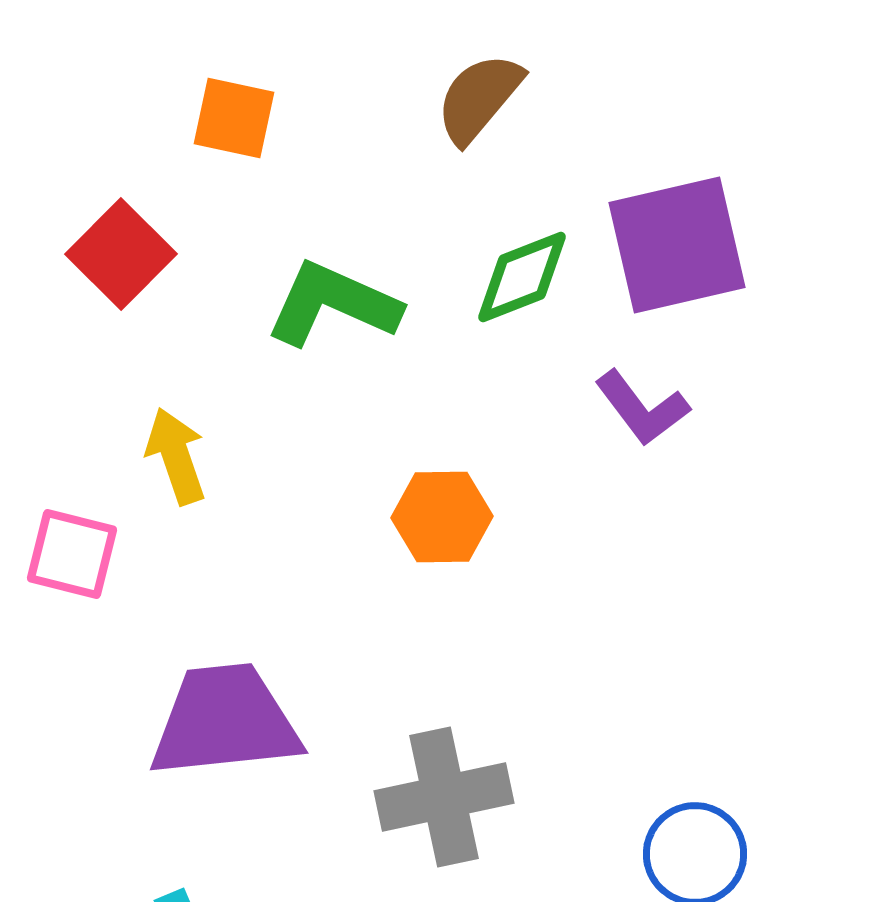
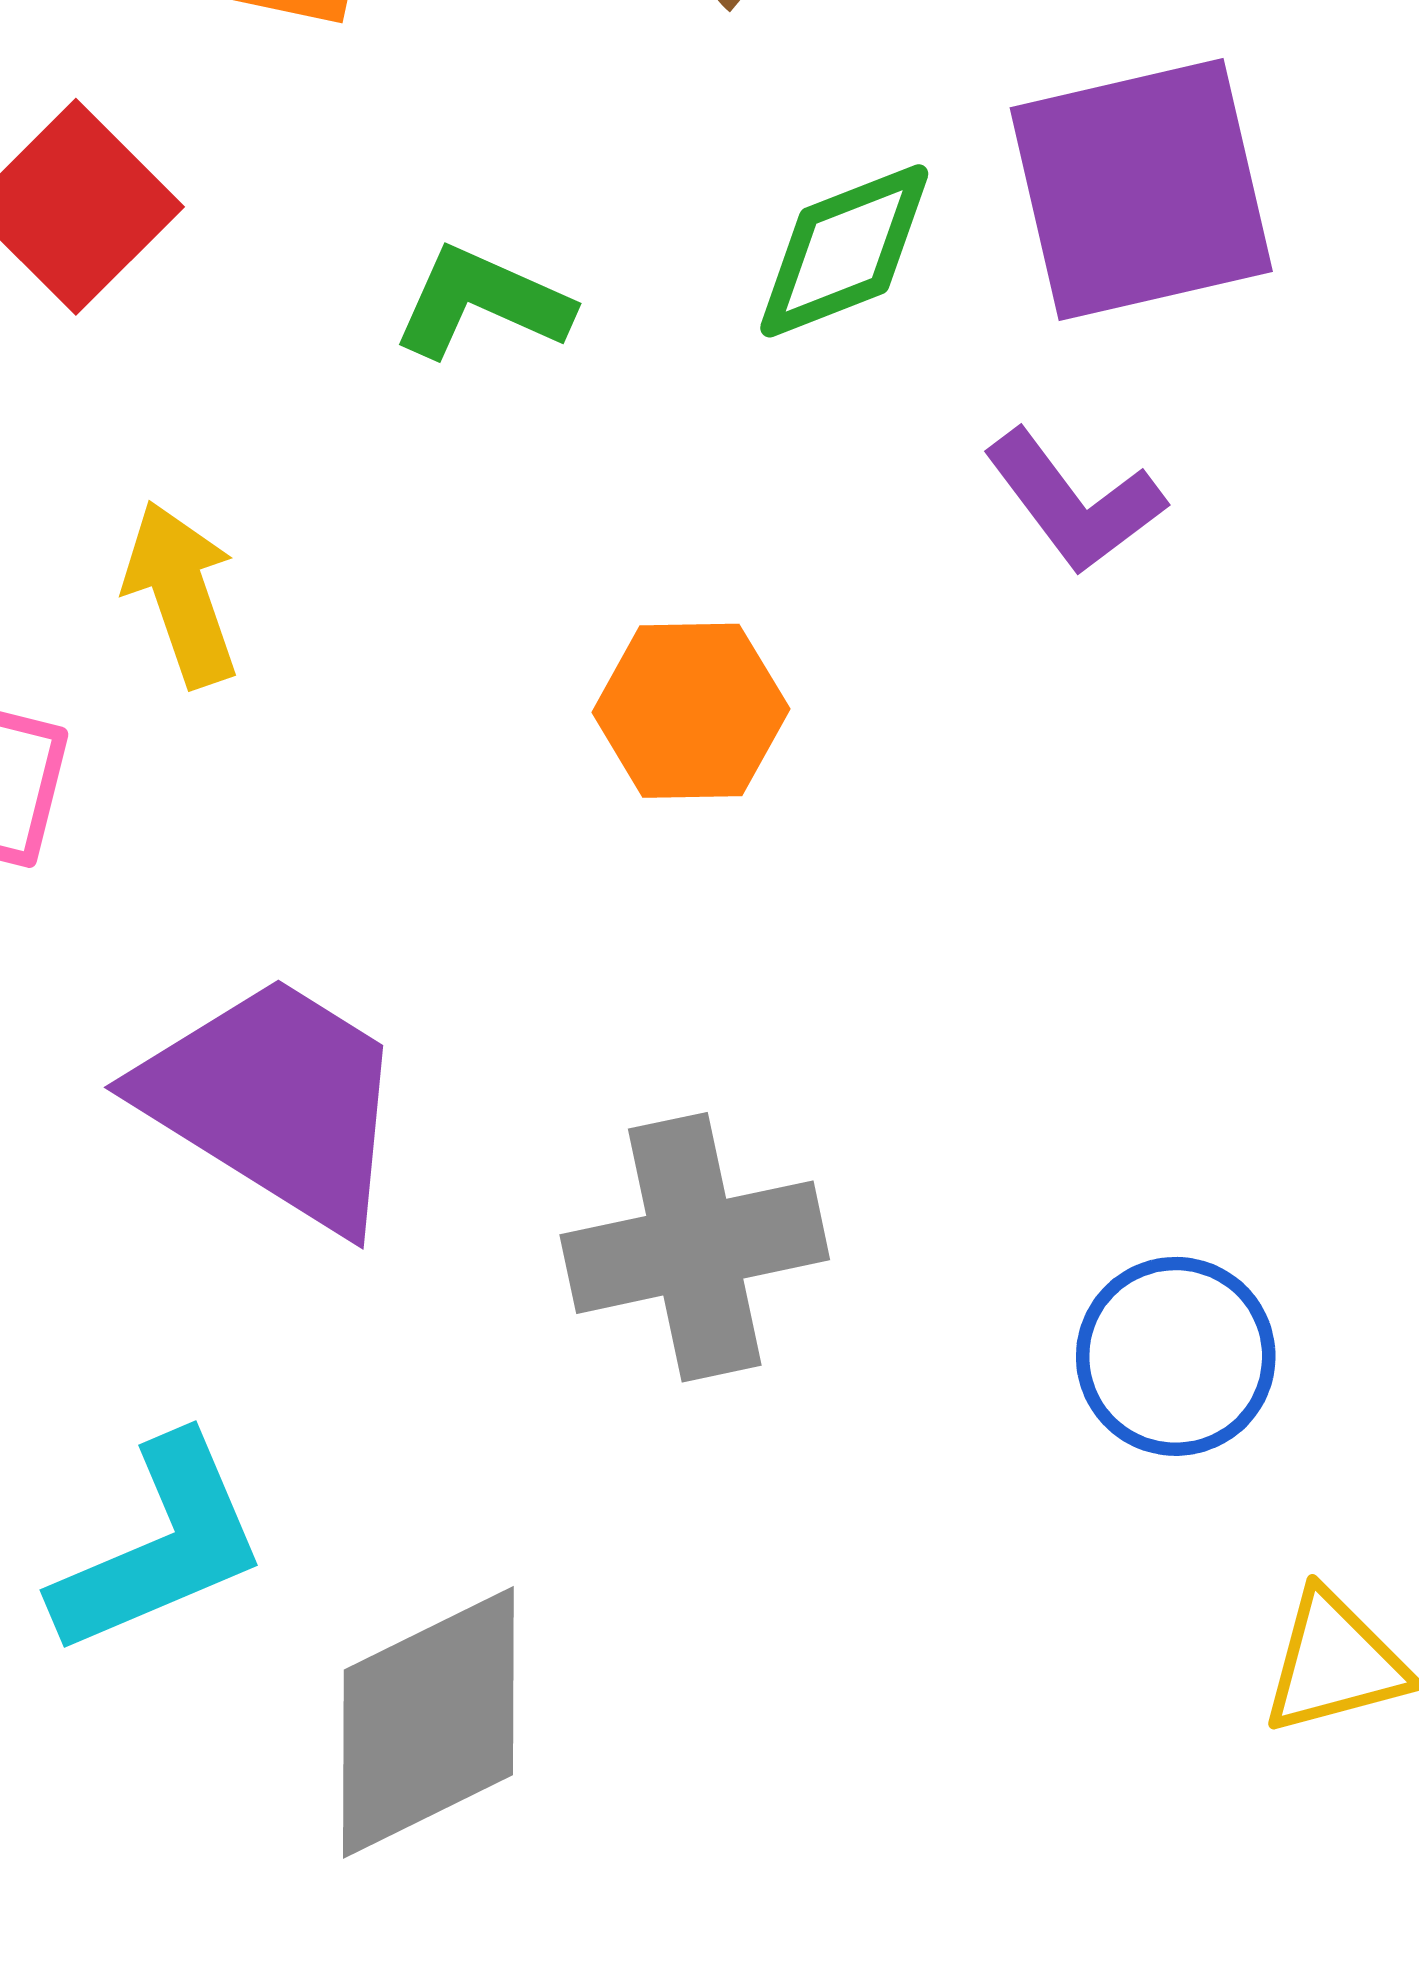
green L-shape: (333, 304) -> (482, 303), size x0.7
purple trapezoid: (225, 721) -> (275, 1102), turned 38

